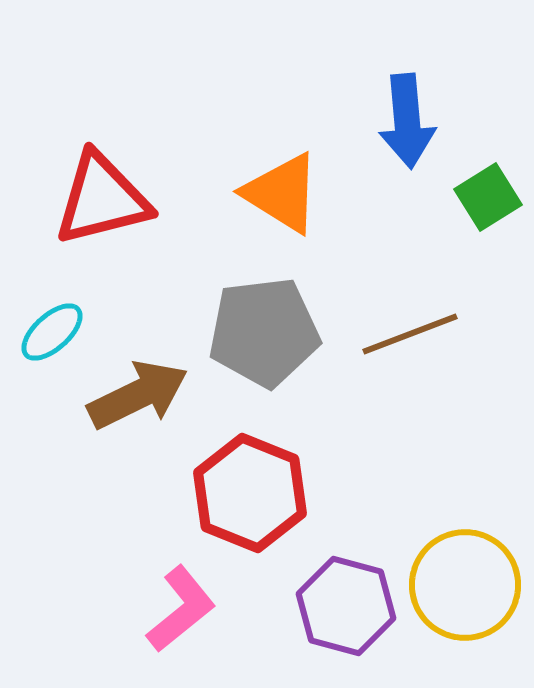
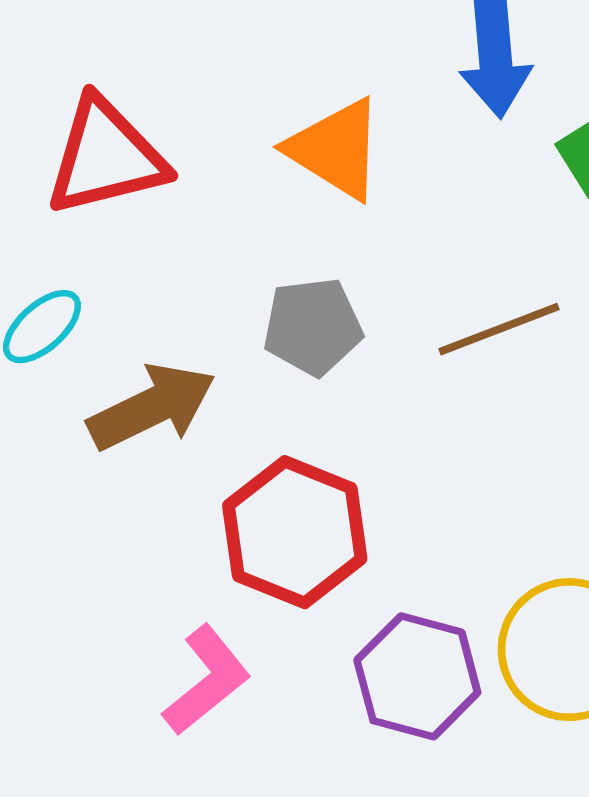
gray pentagon: (264, 332) -> (313, 327), size x0.7

